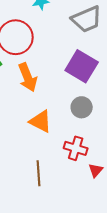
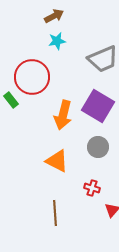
orange arrow: (28, 77) -> (63, 115), moved, turned 36
red cross: (76, 148) -> (92, 188), size x0.7

